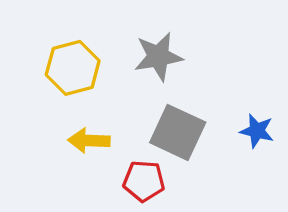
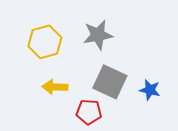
blue star: (257, 131) -> (150, 90), moved

